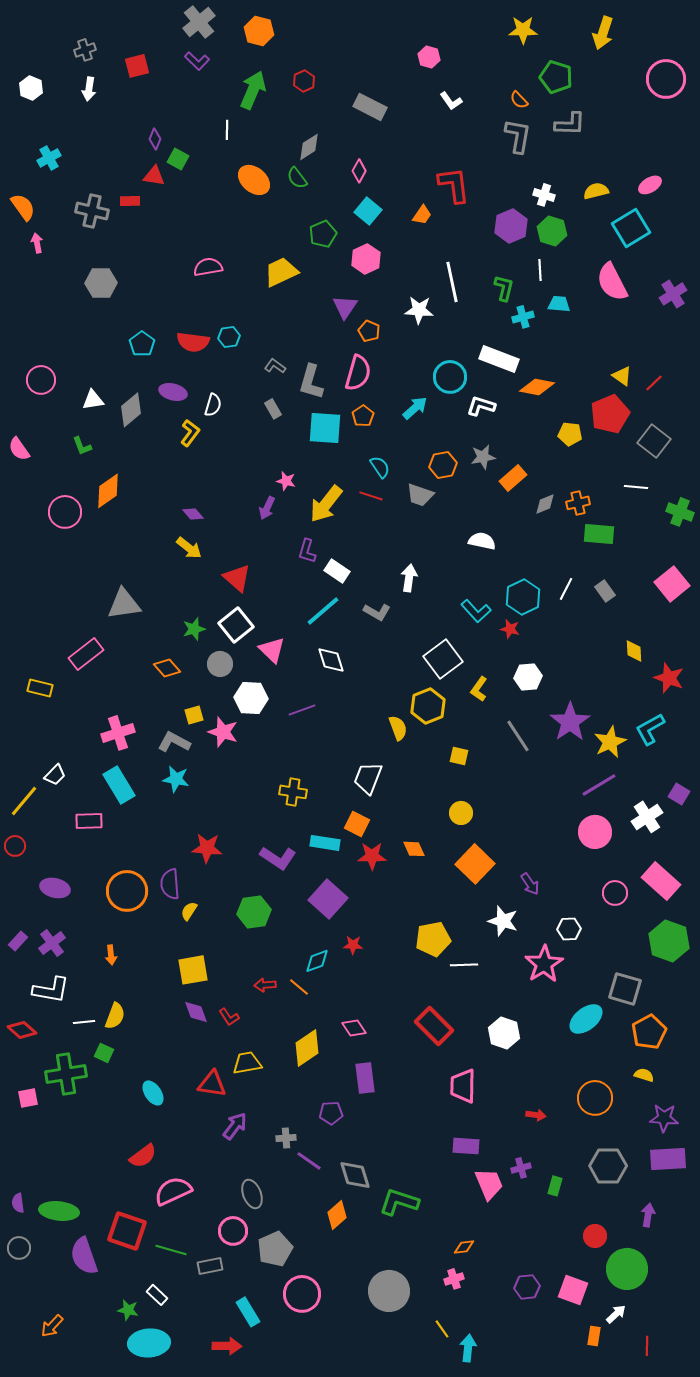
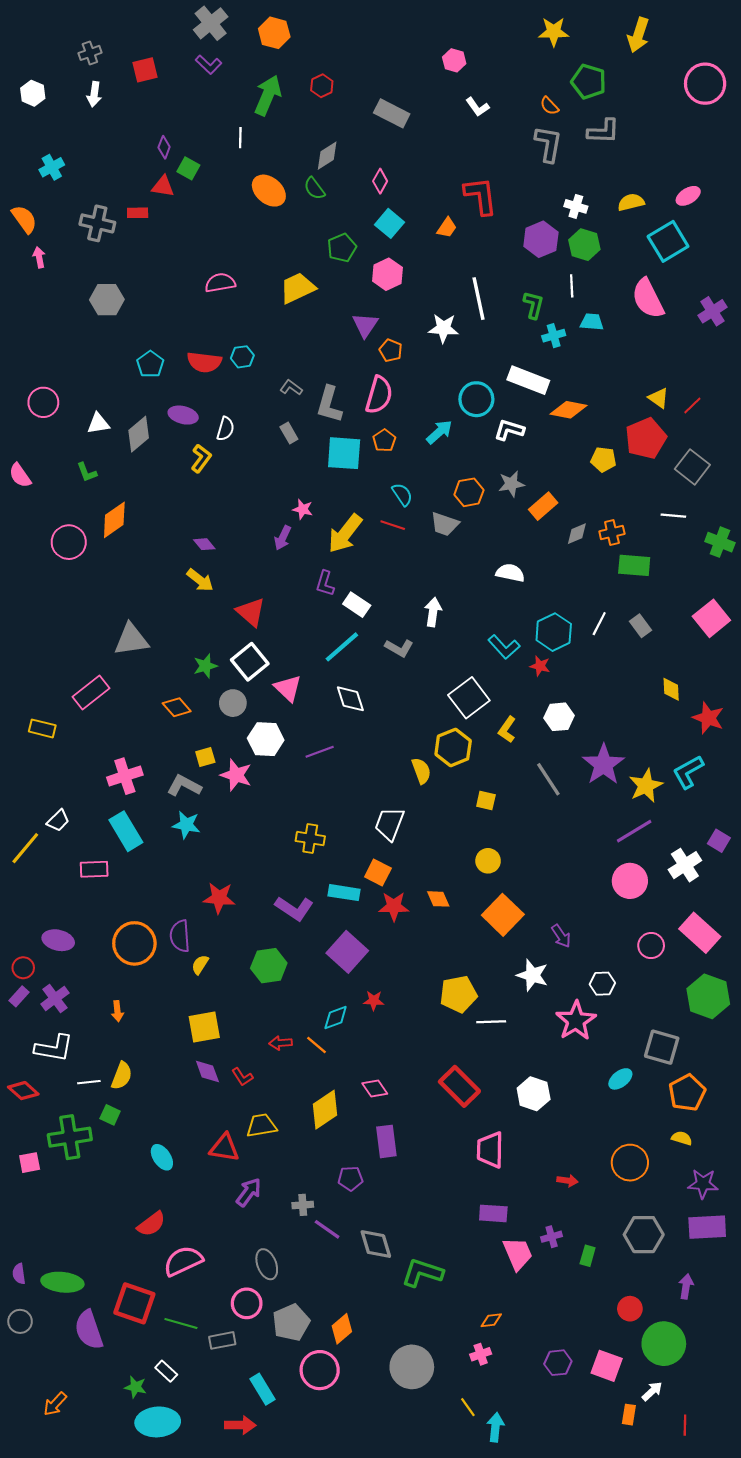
red circle: (15, 846) -> (23, 968), moved
cyan ellipse: (586, 1019) -> (620, 1079), size x0.7
orange diamond: (337, 1215) -> (342, 1329), moved

